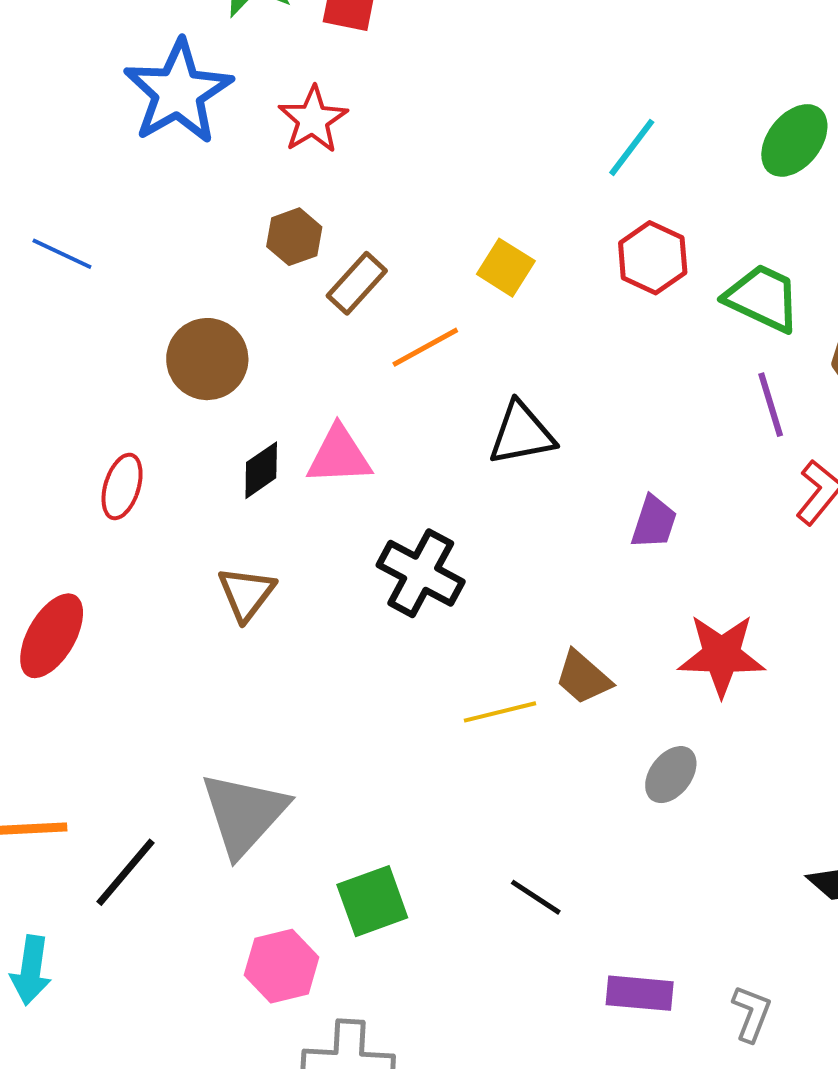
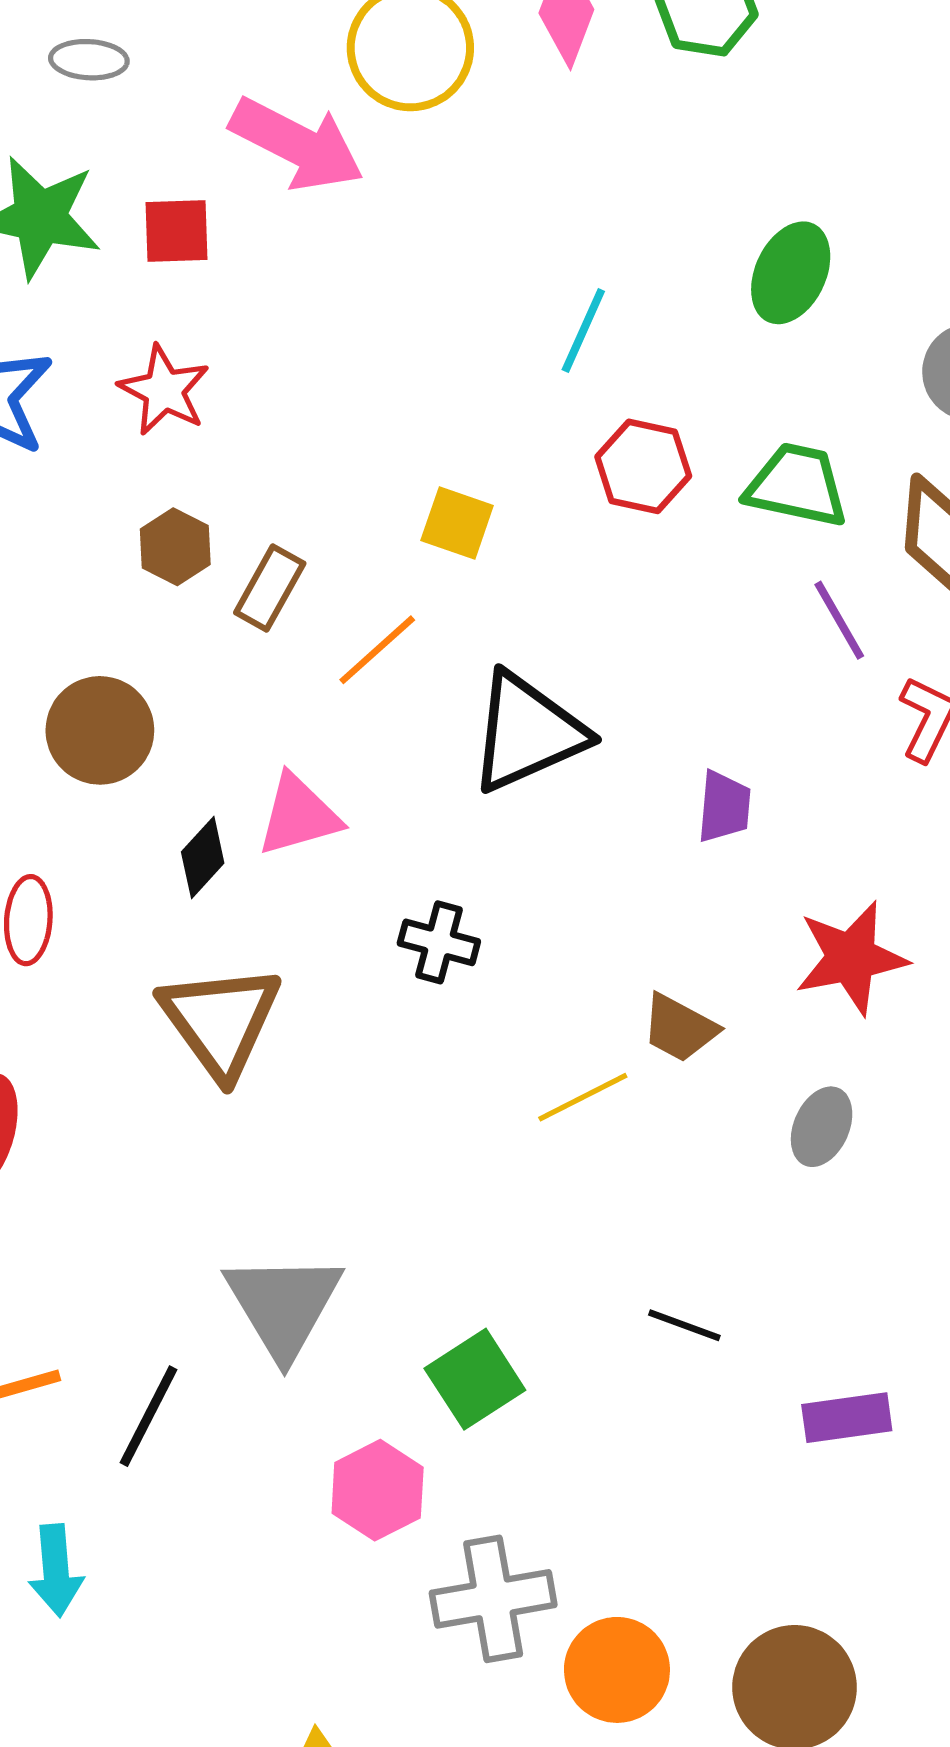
black triangle: (522, 434) -> (527, 732), size x1.4
black cross: (421, 573) -> (439, 942), size x0.7
brown triangle: (246, 594) -> (220, 1021), size x1.6

